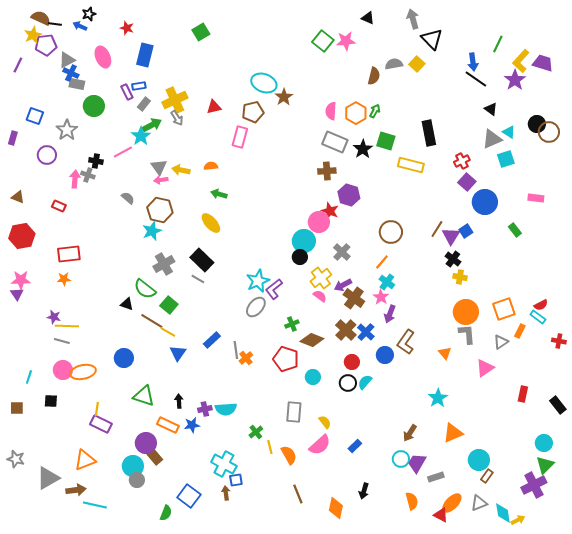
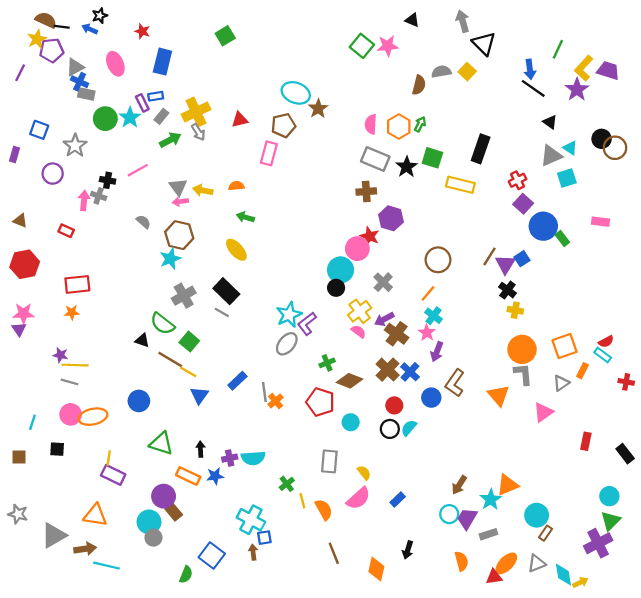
black rectangle: (429, 133) -> (481, 149), turned 30
cyan star: (141, 136) -> (130, 118), moved
green rectangle: (515, 230) -> (562, 239), moved
orange triangle: (445, 353) -> (498, 395), size x1.5
cyan star: (438, 398) -> (491, 500), moved
orange triangle: (85, 460) -> (95, 515), turned 30
red triangle: (441, 515) -> (494, 577), turned -35

